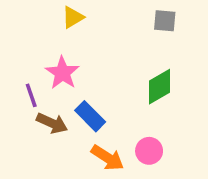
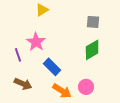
gray square: (165, 21) -> (93, 22), moved
brown arrow: (52, 123) -> (23, 84), moved

